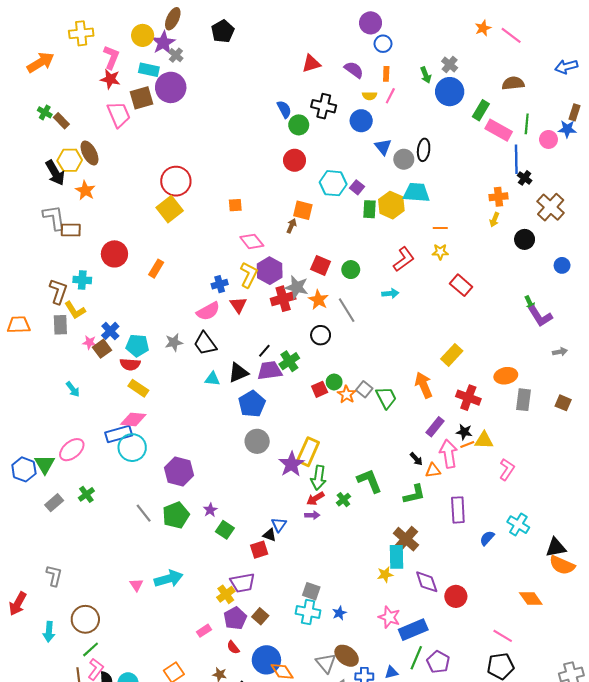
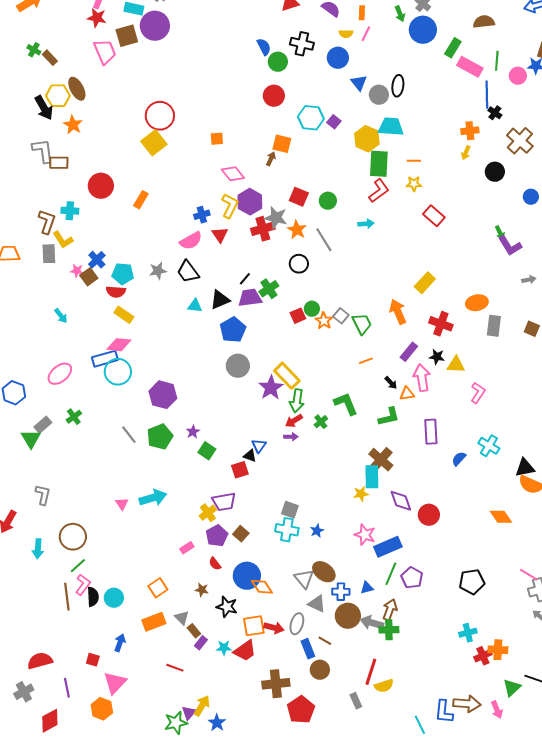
green rectangle: (369, 209) -> (379, 164), moved, size x1.5
orange line: (467, 444) -> (366, 361), moved
yellow rectangle: (308, 452) -> (287, 376), turned -68
green triangle: (45, 464) -> (31, 439), moved
pink line: (503, 636) -> (529, 575), moved

